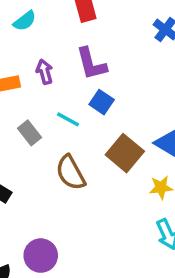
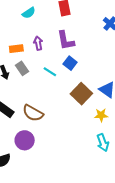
gray rectangle: (30, 133) -> (22, 68), moved
brown semicircle: (71, 173) -> (33, 113), moved, turned -35
purple circle: (41, 256) -> (25, 140), moved

